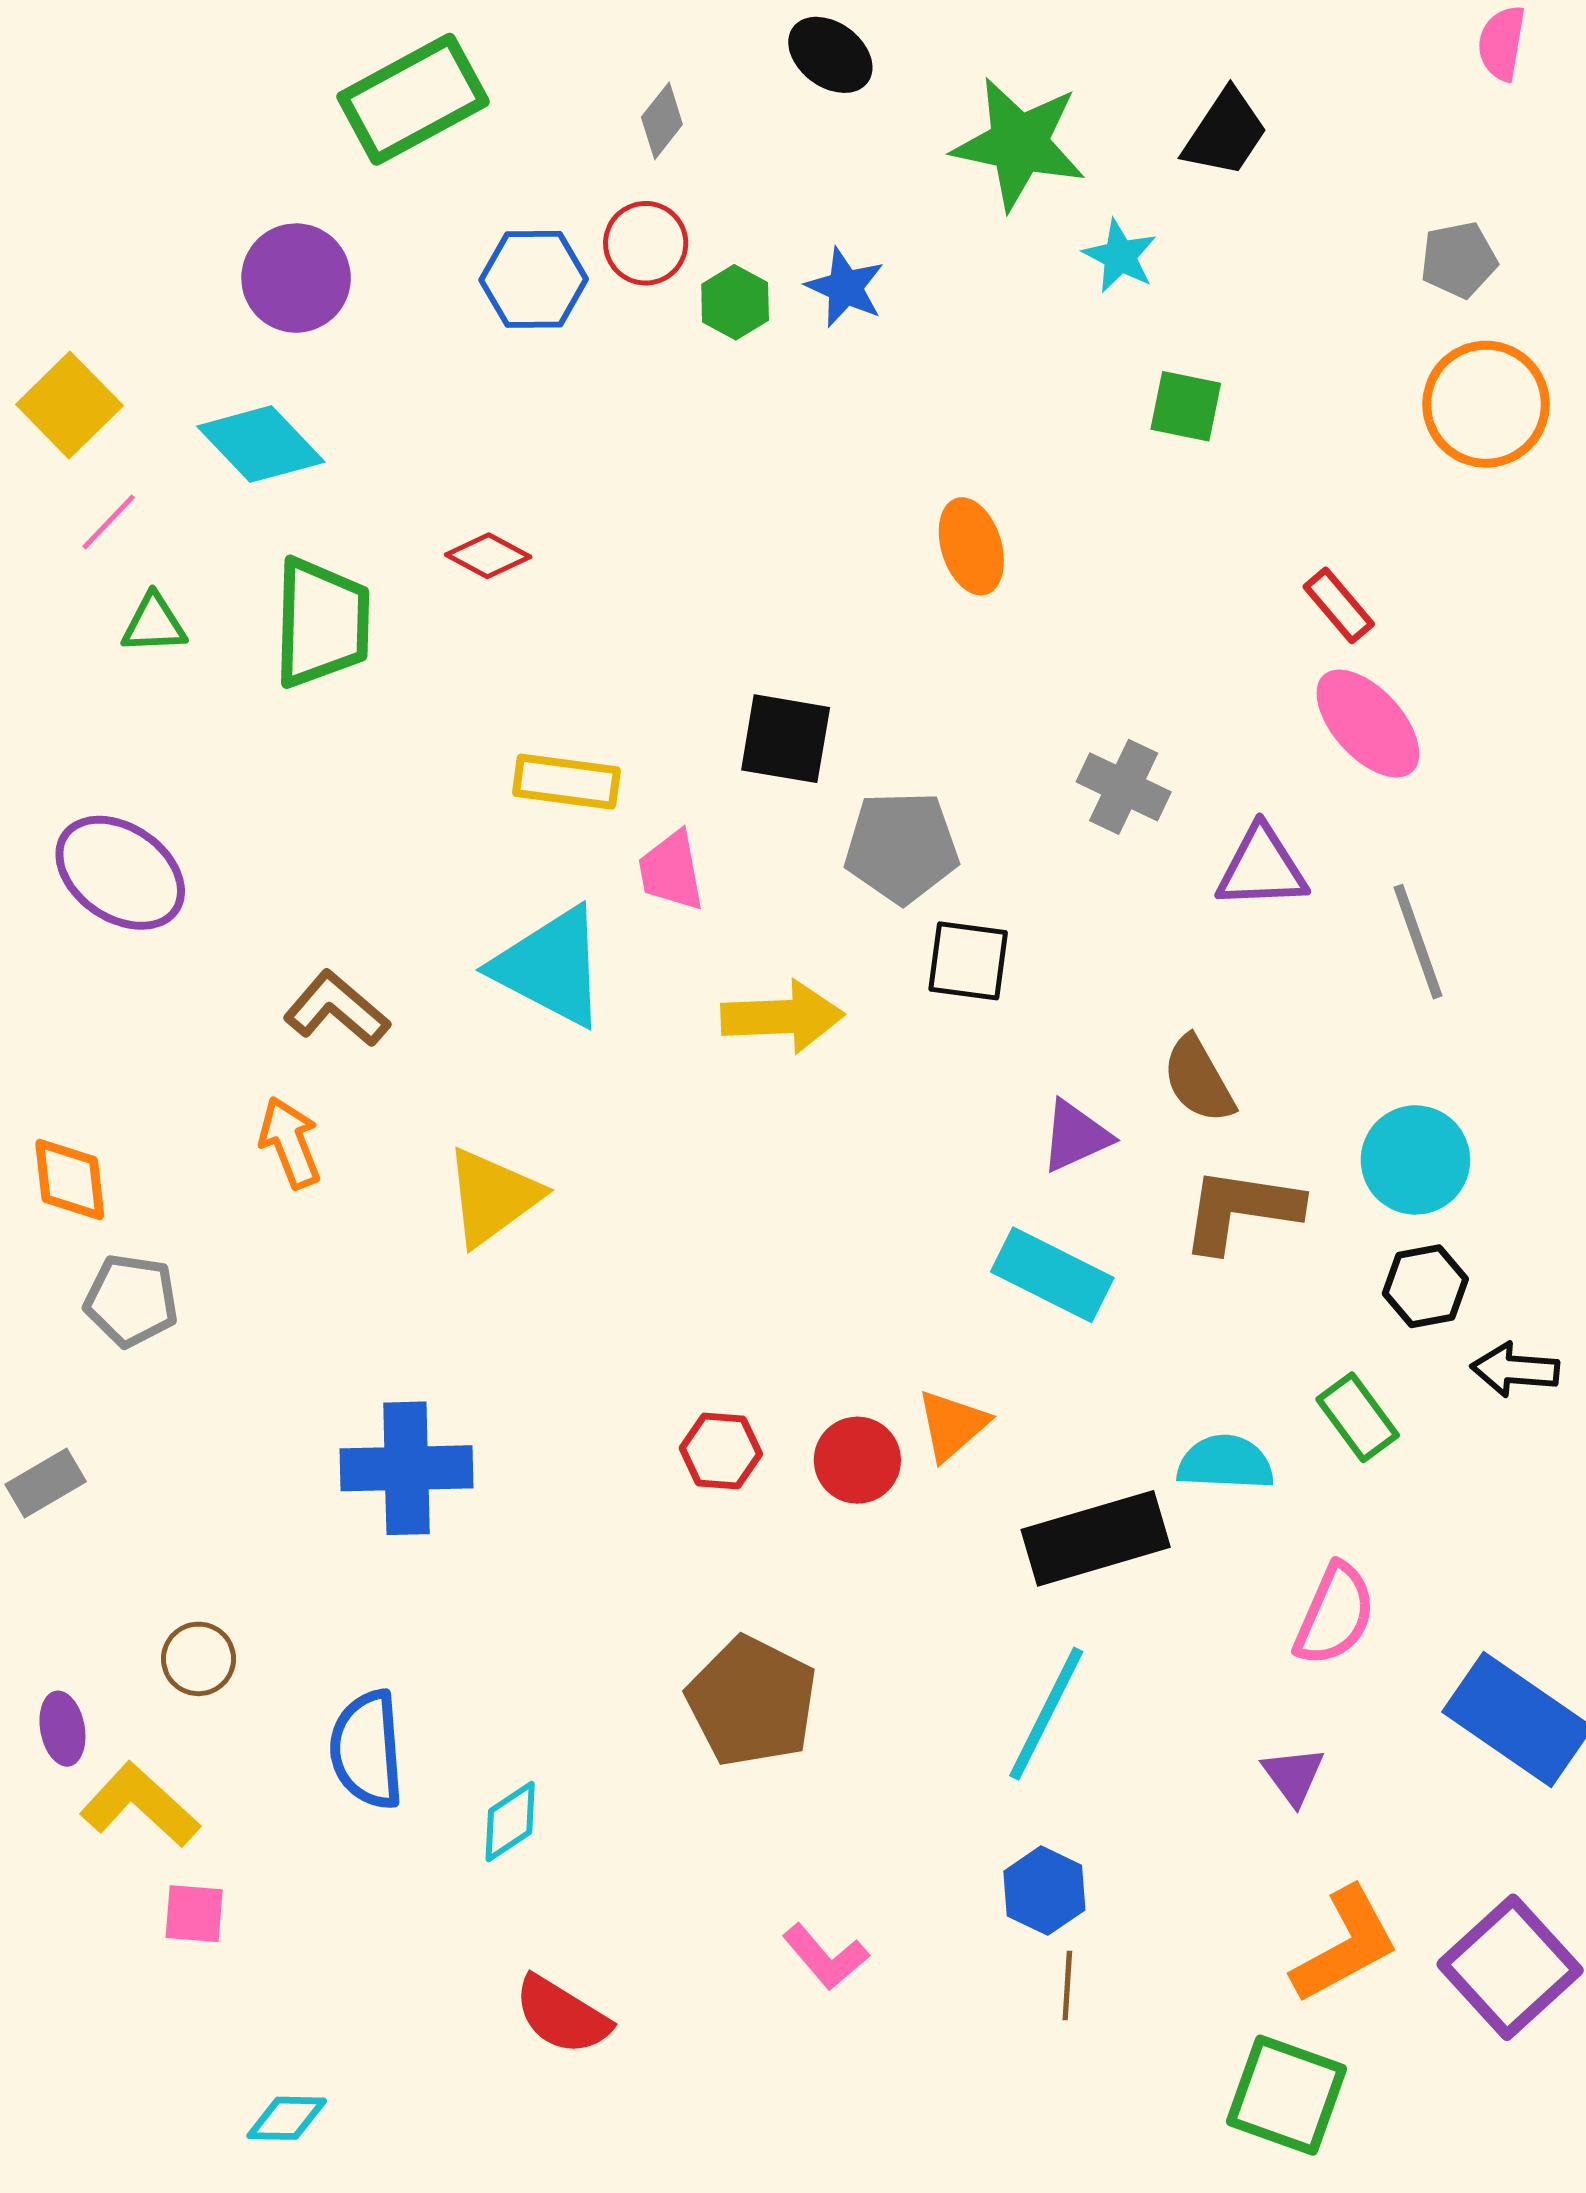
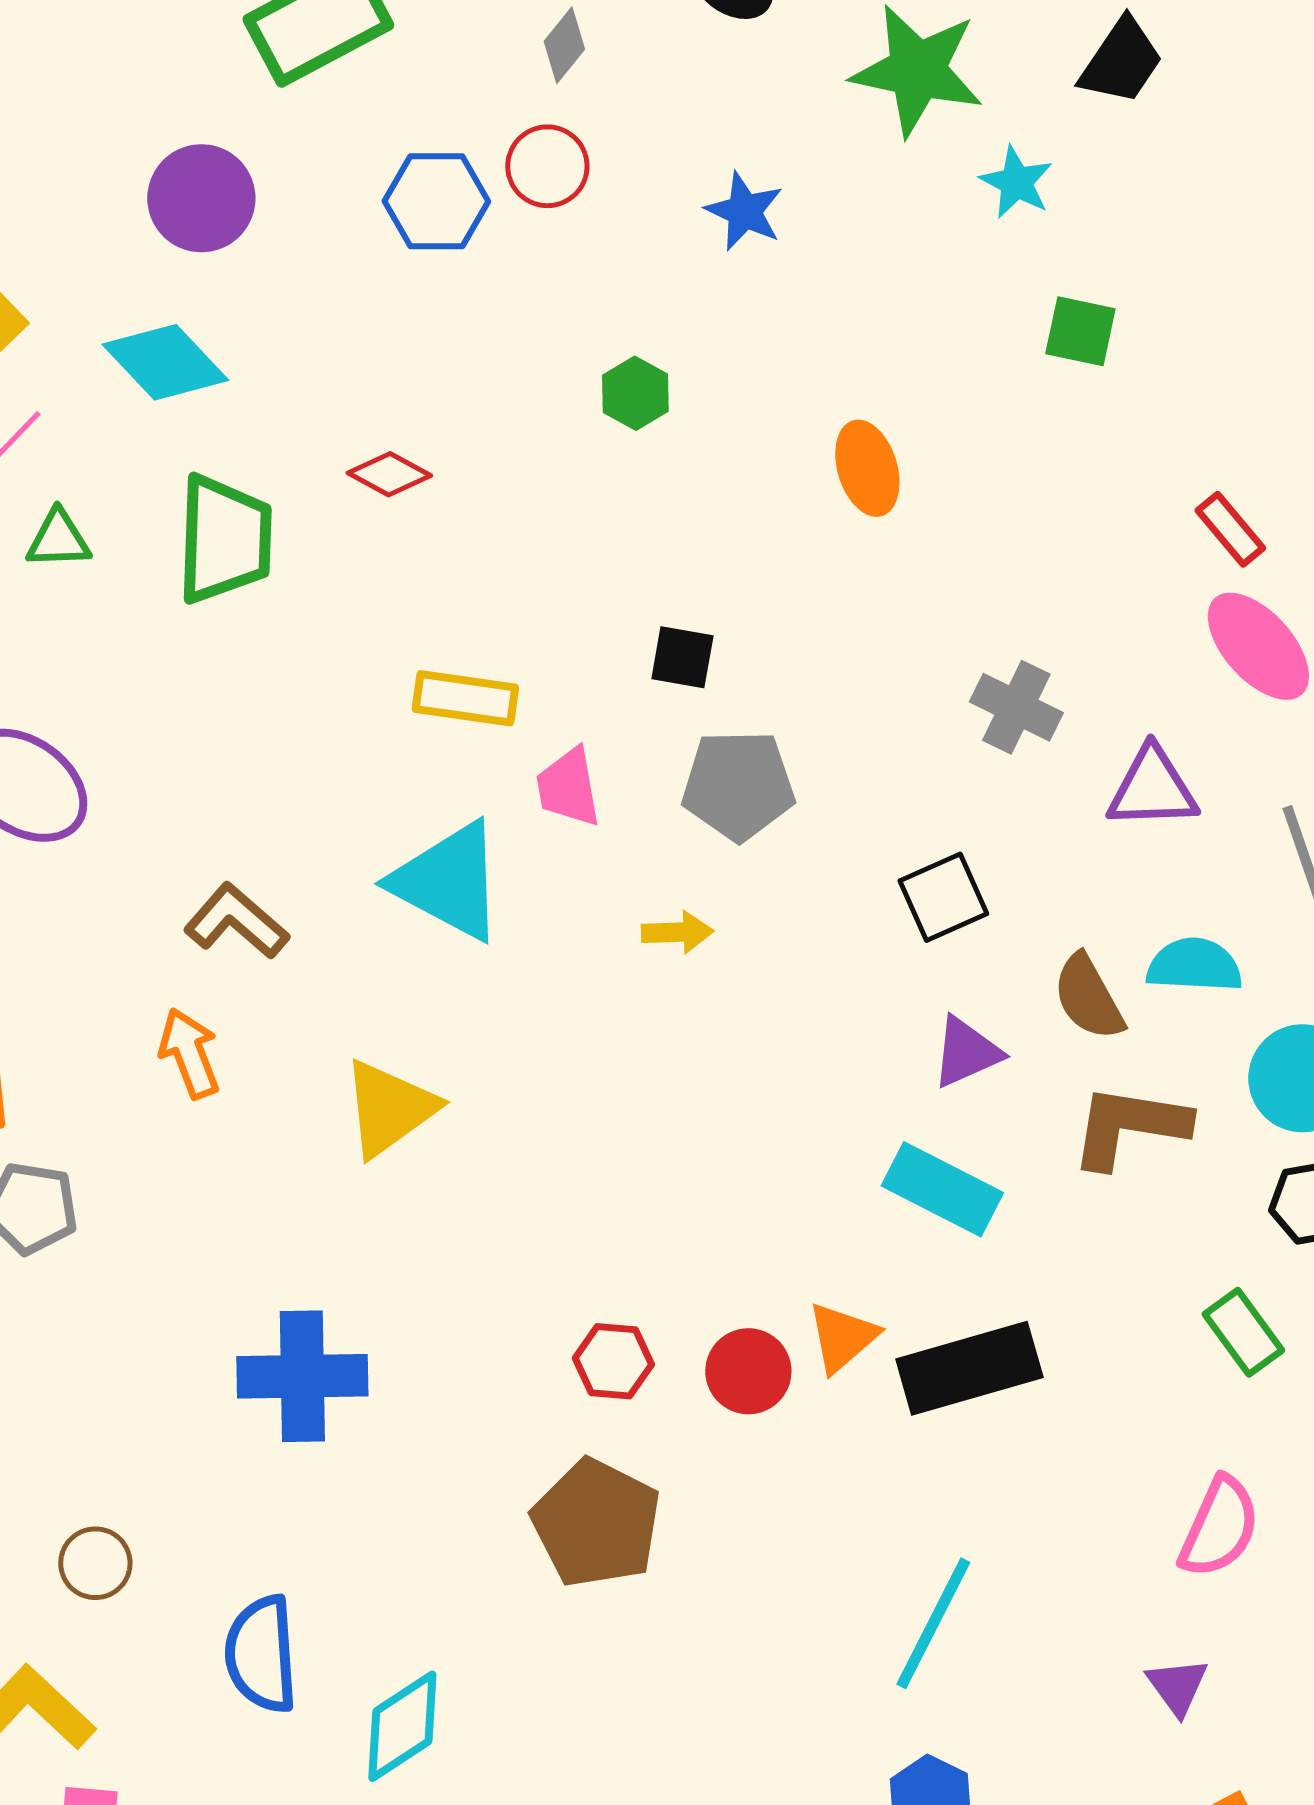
green hexagon: (735, 302) -> (635, 393), moved
black square: (786, 739) -> (682, 657), size x0.7
gray pentagon: (902, 847) -> (738, 785), moved
black square: (968, 961) -> (943, 897), moved, turned -32
yellow arrow: (782, 1017) -> (677, 932), size x0.6
cyan semicircle: (1225, 1463) -> (1194, 965), moved
black rectangle: (1096, 1538) -> (969, 1368), moved
brown pentagon: (752, 1702) -> (596, 1523), moved
cyan diamond: (510, 1822) -> (402, 1726), size x1.4

